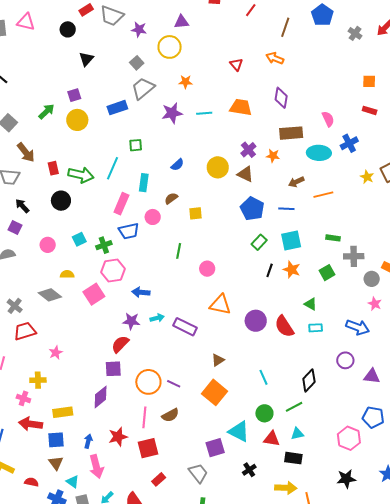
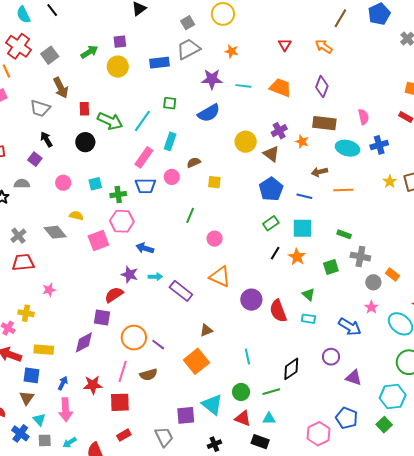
blue semicircle: (177, 165) -> (209, 113), moved, size x1.6

